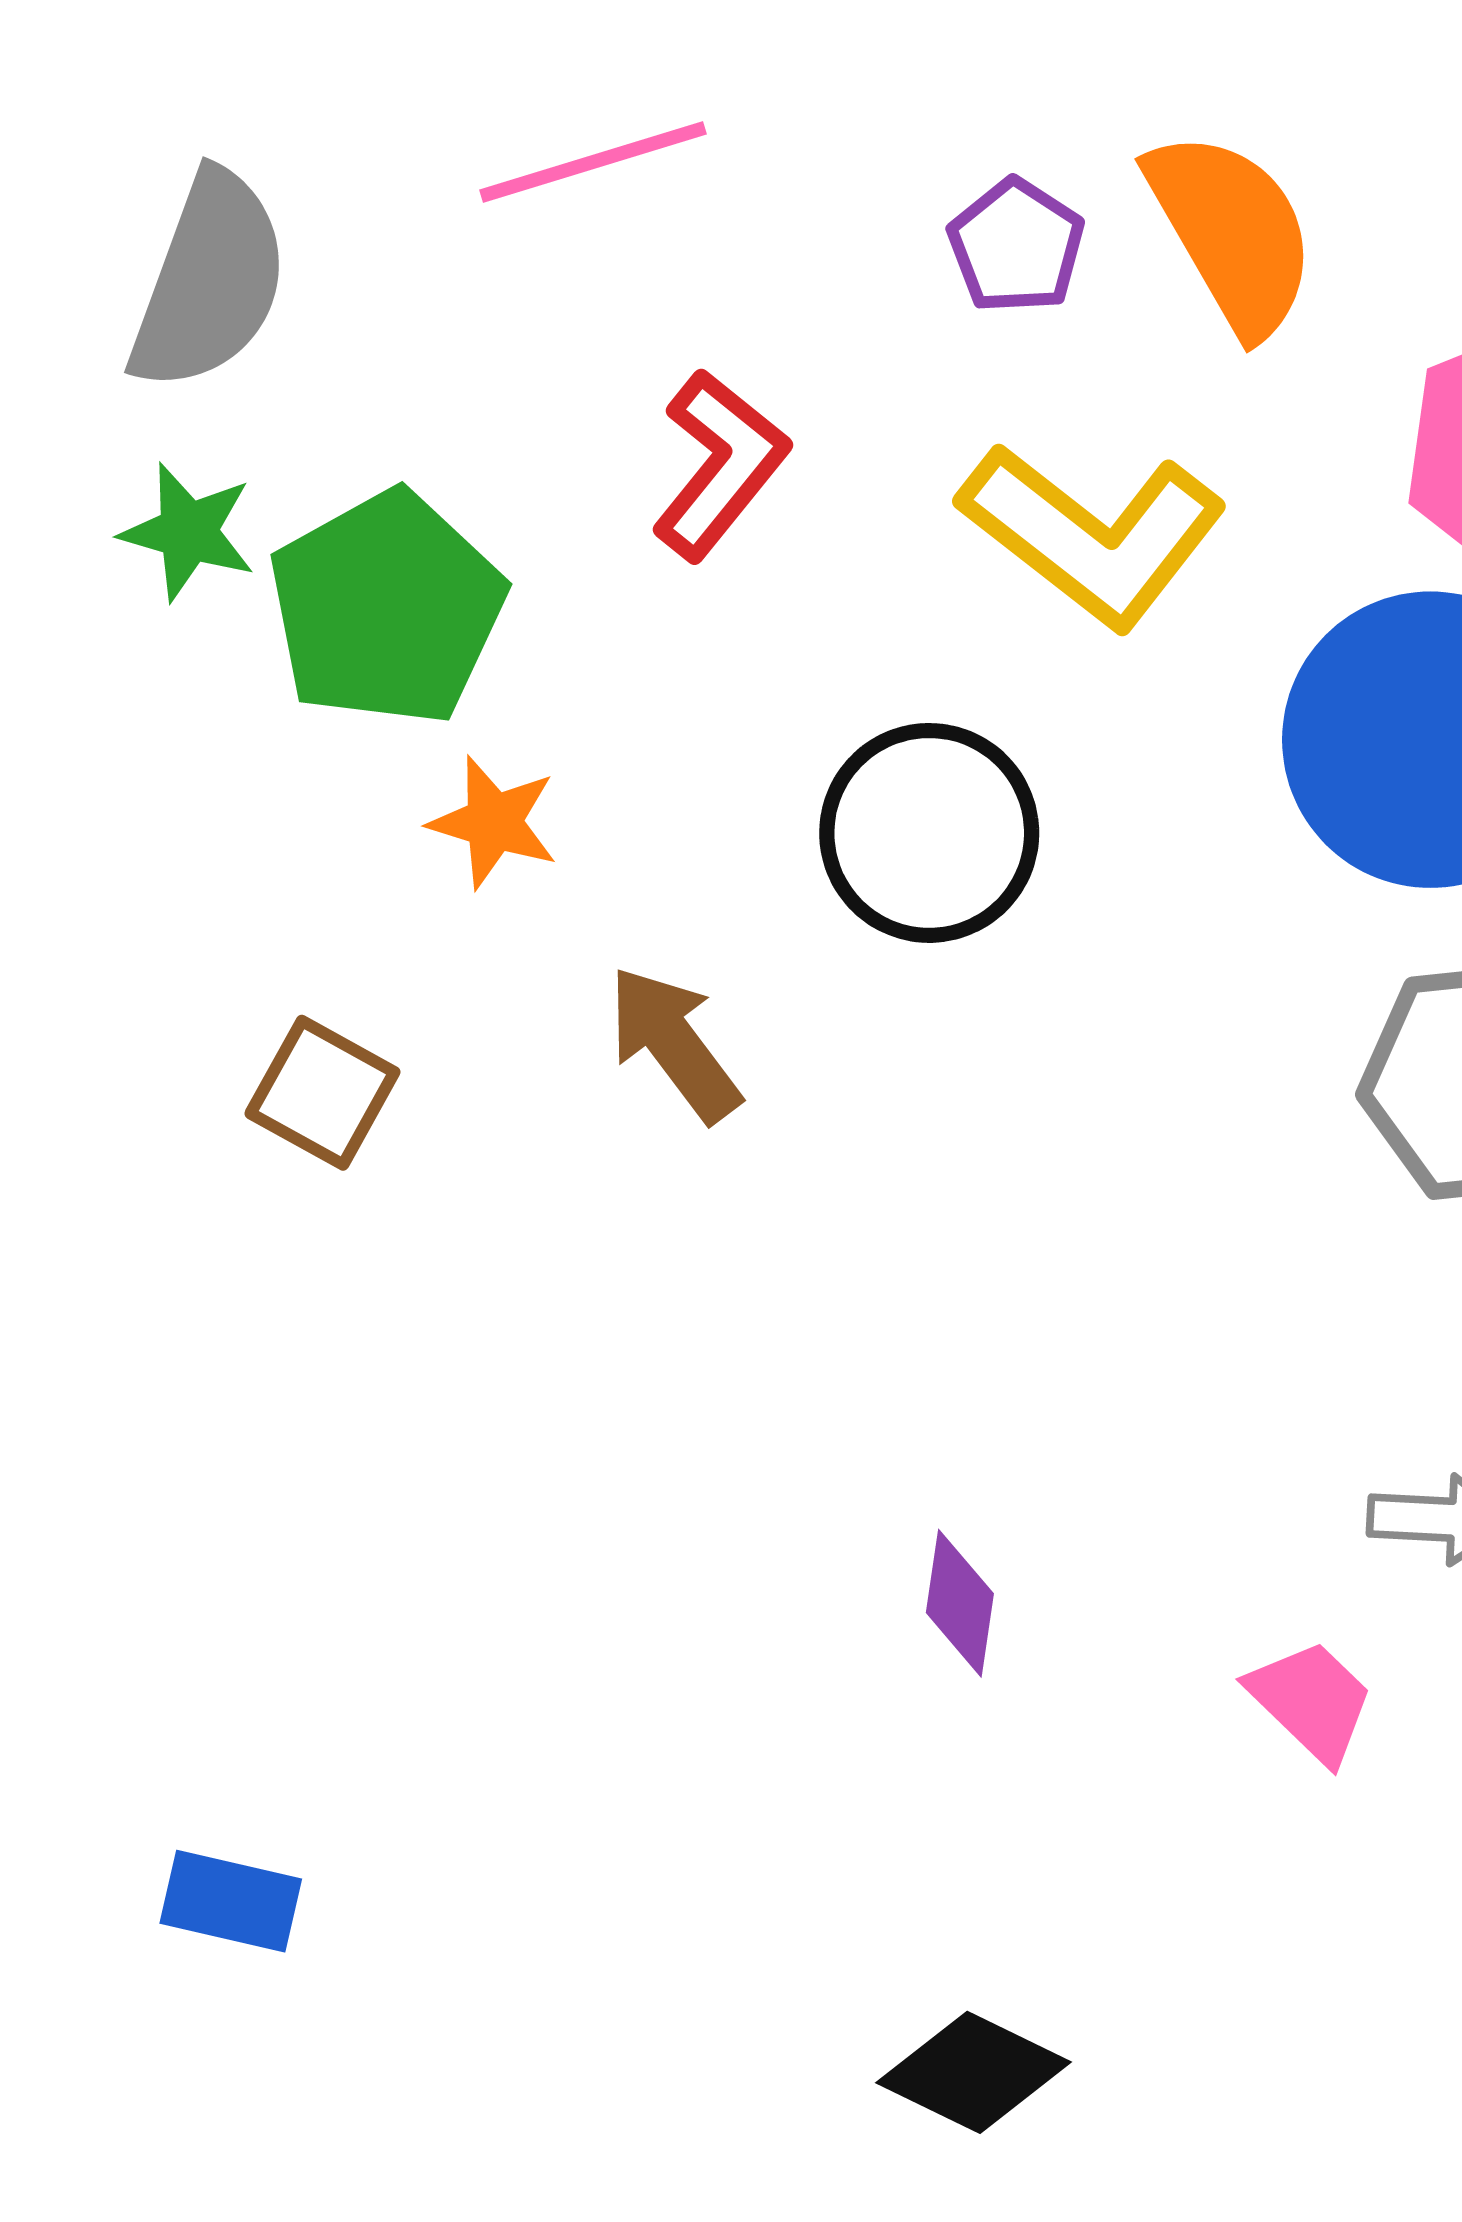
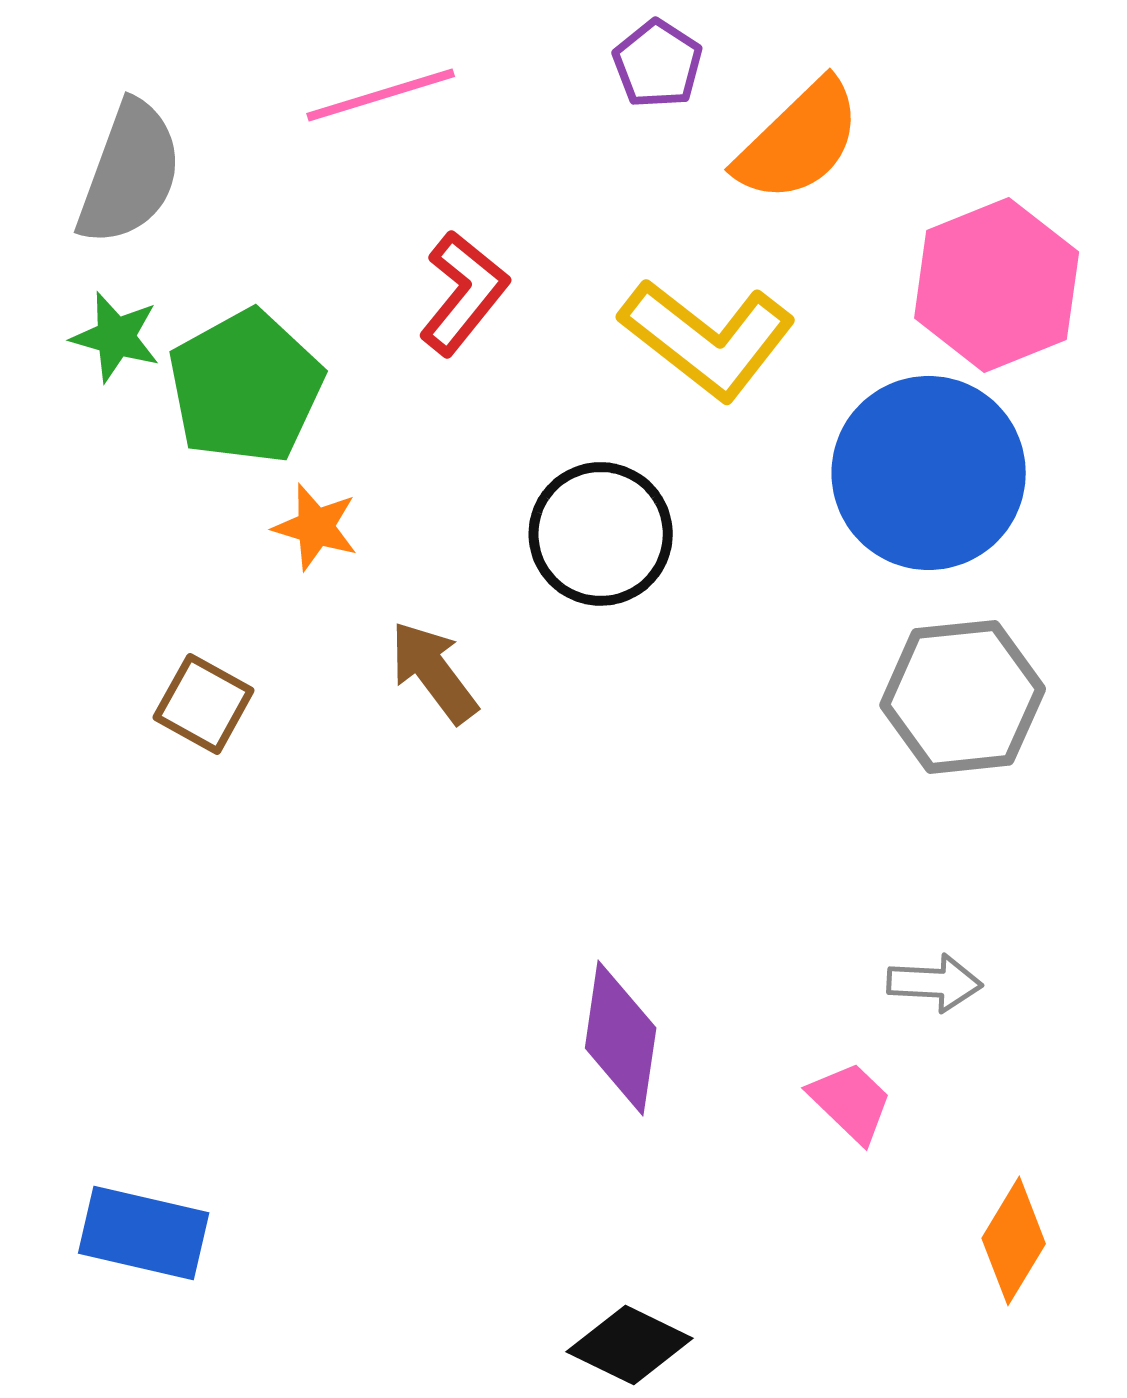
orange semicircle: (1232, 232) -> (799, 141), turned 76
purple pentagon: (1016, 246) -> (658, 64), moved
purple diamond: (960, 1603) -> (621, 1038), size x1.6
blue rectangle: (231, 1901) -> (144, 1233), size x1.4

